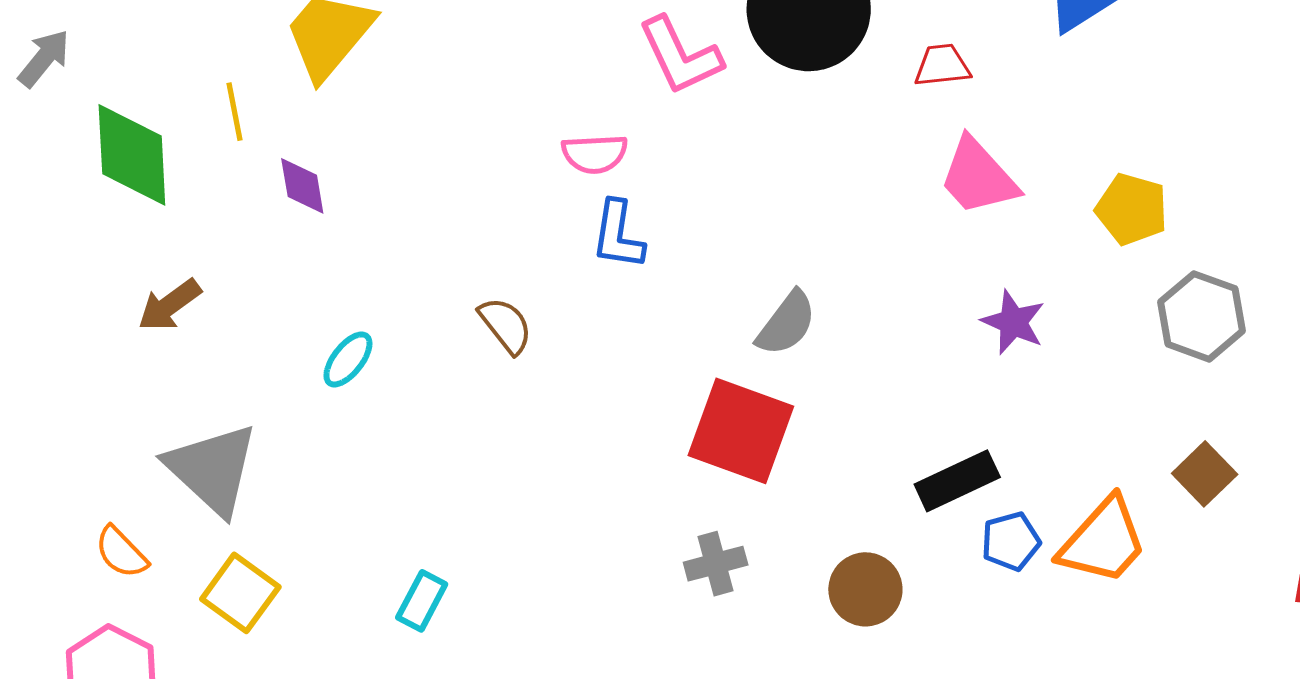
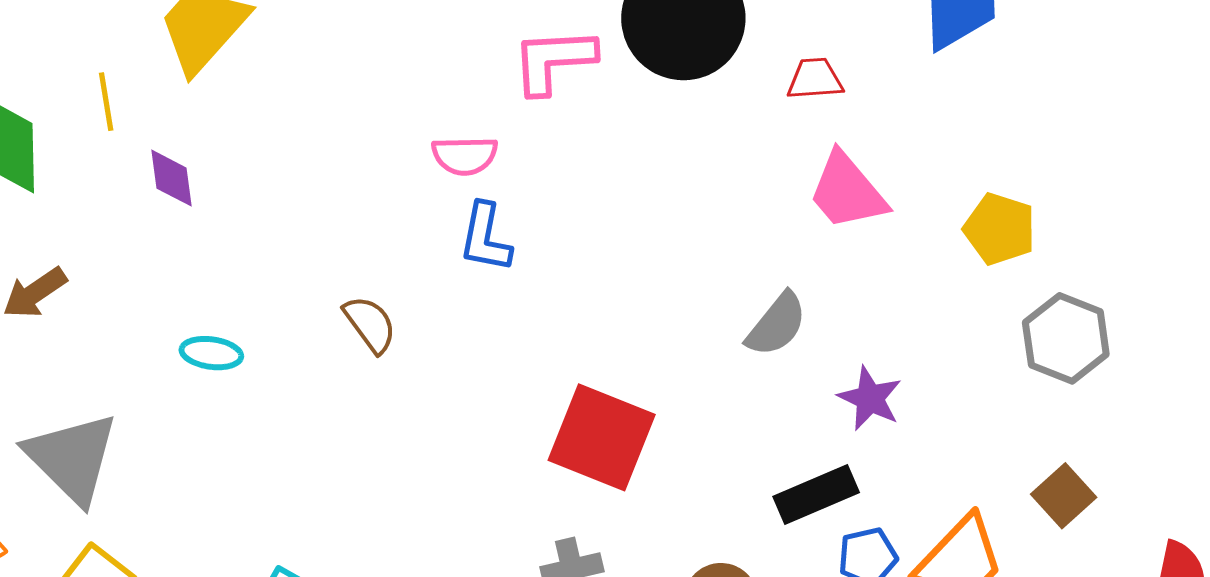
pink L-shape: (680, 56) -> (554, 61), turned 110
purple star: (1013, 322) -> (870, 398), moved
gray semicircle: (786, 323) -> (777, 324), moved
cyan ellipse: (348, 359) -> (211, 353), turned 58

